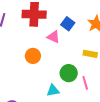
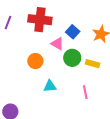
green circle: (69, 73) -> (72, 58), moved
cyan triangle: (53, 90) -> (50, 86), moved

